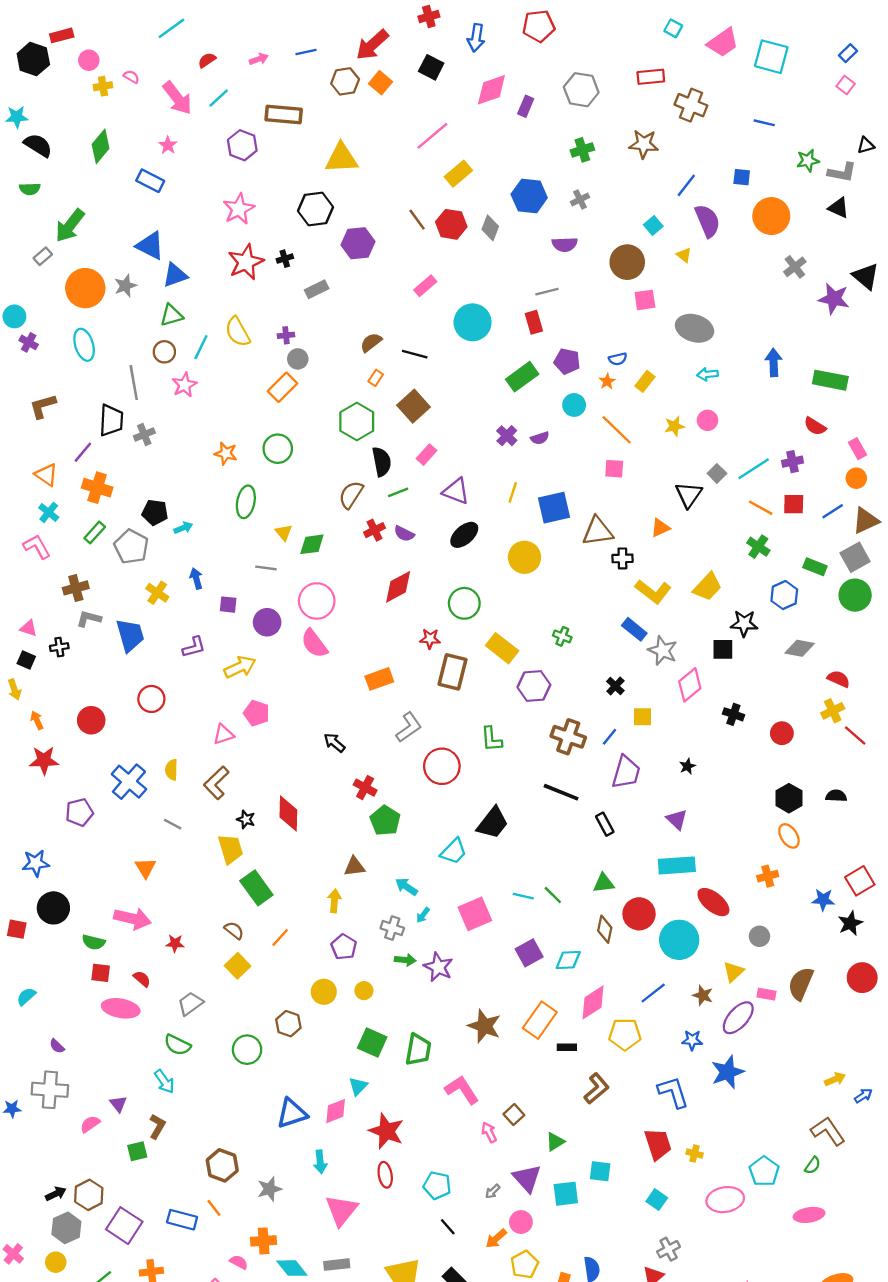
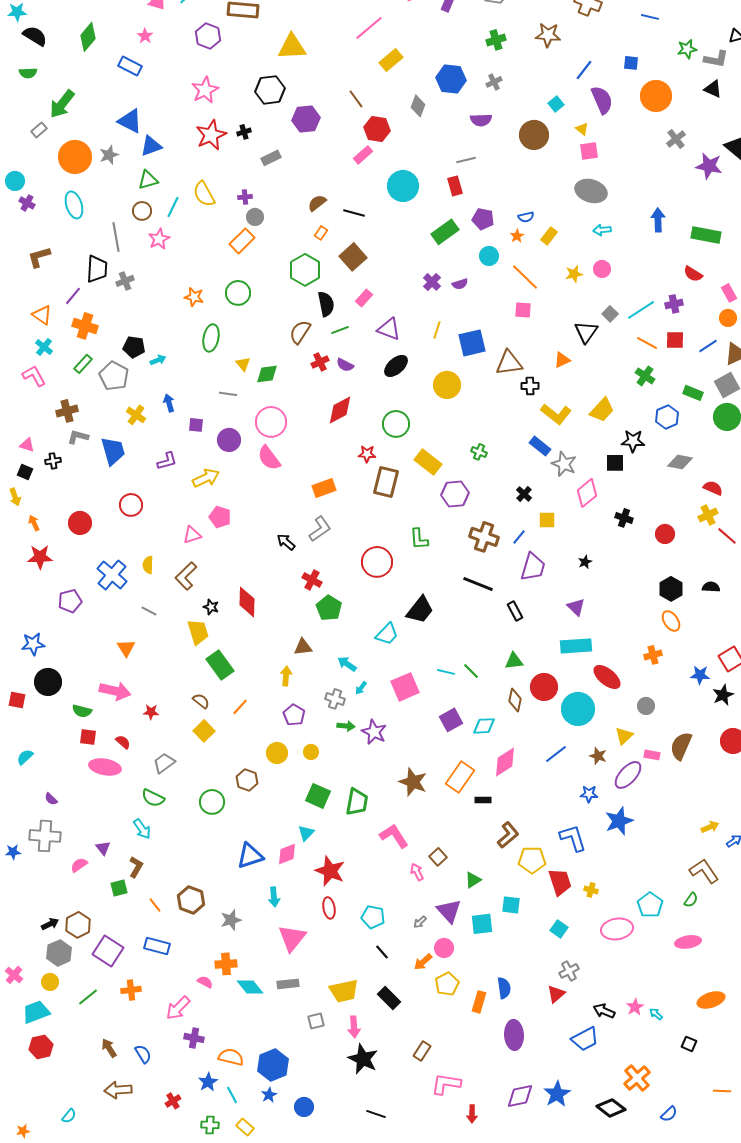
red hexagon: (451, 224) -> (377, 129), moved
pink square: (645, 300) -> (589, 151), moved
gray L-shape: (409, 727) -> (320, 529), moved
yellow pentagon: (625, 1034) -> (532, 860), moved
orange line: (214, 1208) -> (155, 905), moved

